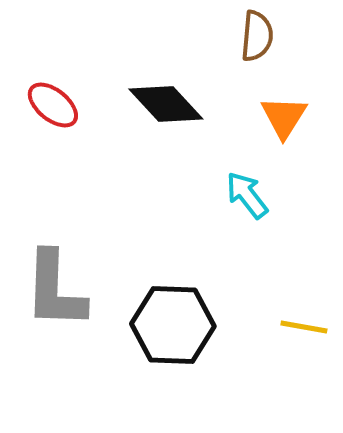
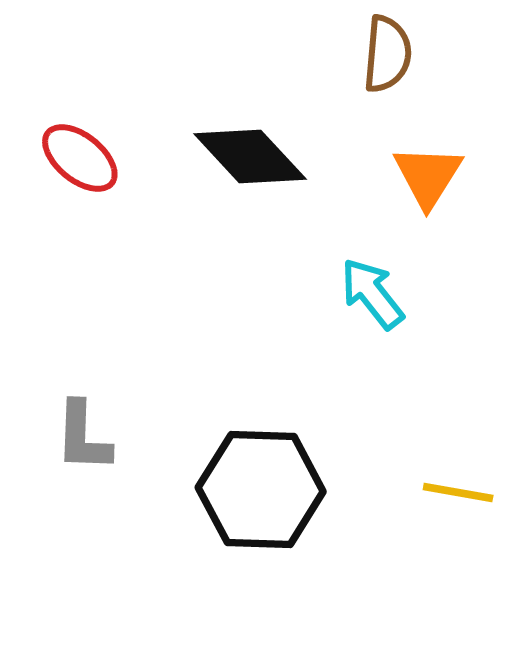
gray L-shape: (55, 290) -> (83, 437), size x0.6

